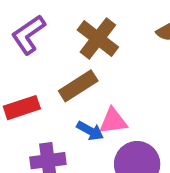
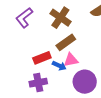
brown rectangle: (78, 86) -> (66, 42), moved
red rectangle: (22, 108) -> (42, 58), moved

